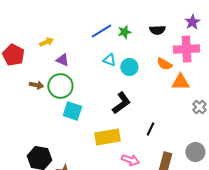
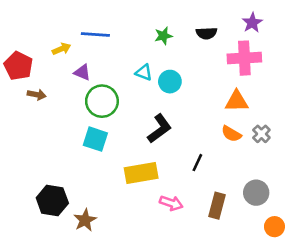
blue line: (101, 31) -> (95, 34), moved, turned 35
orange semicircle: (164, 64) -> (231, 134), moved
brown arrow: (36, 85) -> (37, 95), moved
green circle: (60, 86) -> (102, 101), moved

